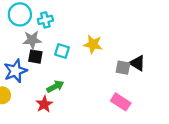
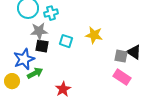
green arrow: (55, 86) -> (35, 73), moved
pink rectangle: (121, 102) -> (122, 77), moved
red star: (44, 104) -> (63, 89), moved

